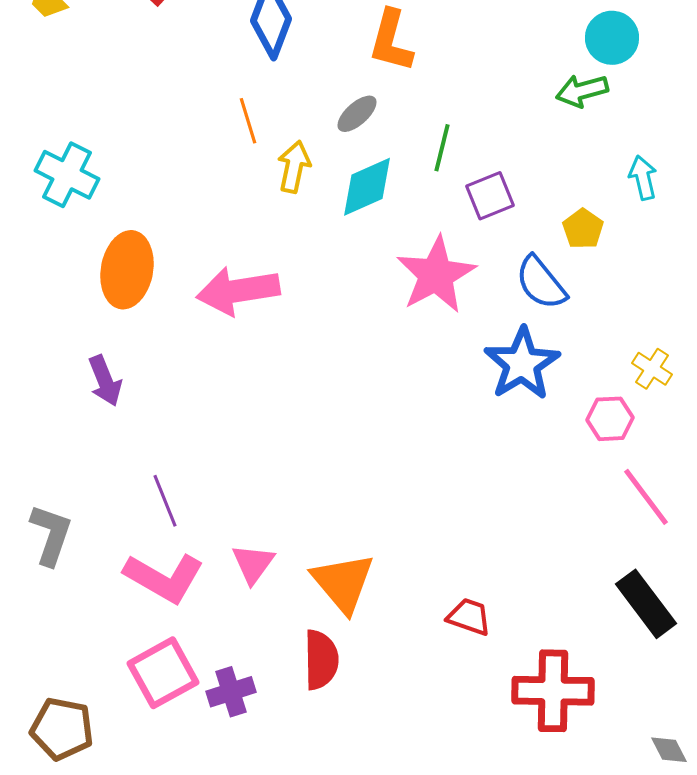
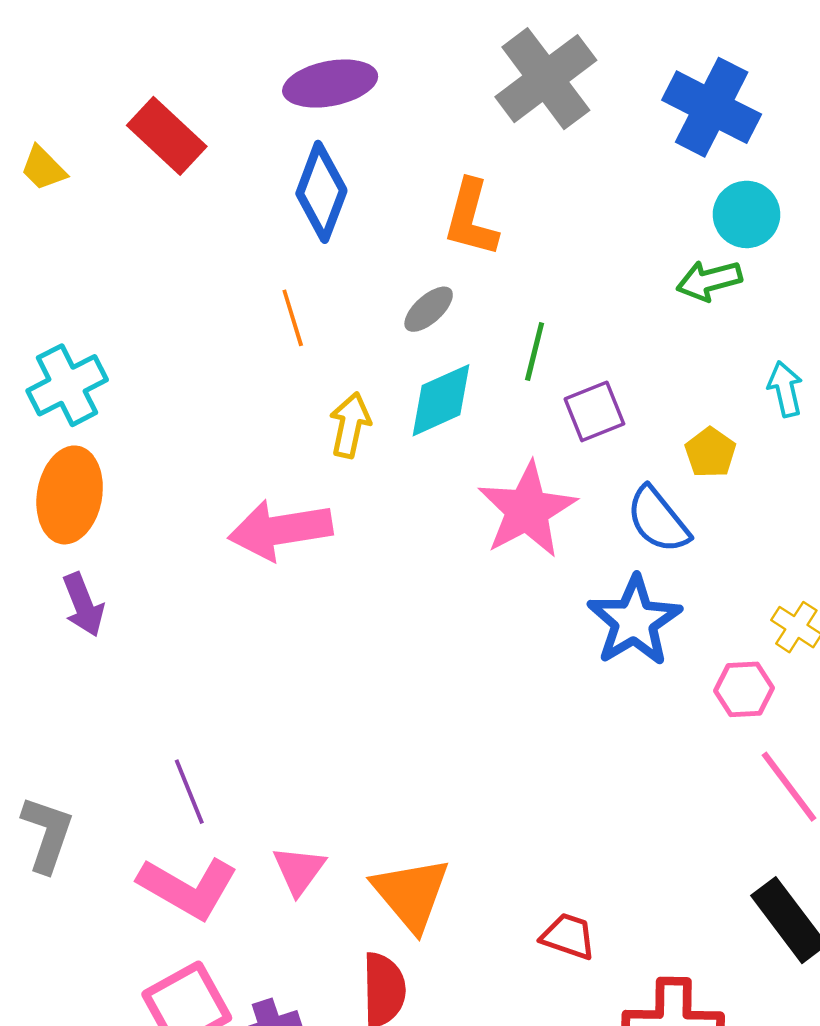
yellow arrow: (294, 167) -> (350, 425), moved
cyan cross: (67, 175) -> (67, 385), turned 36
orange ellipse: (127, 270) -> (70, 495), moved
purple arrow: (105, 381) -> (83, 605), moved

